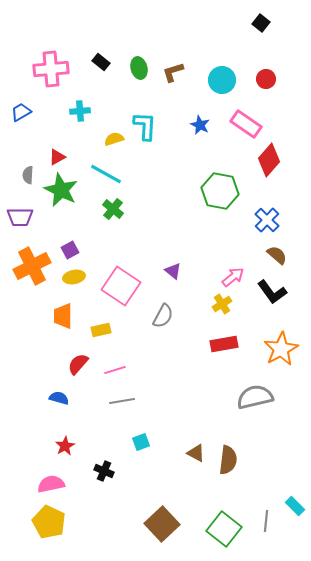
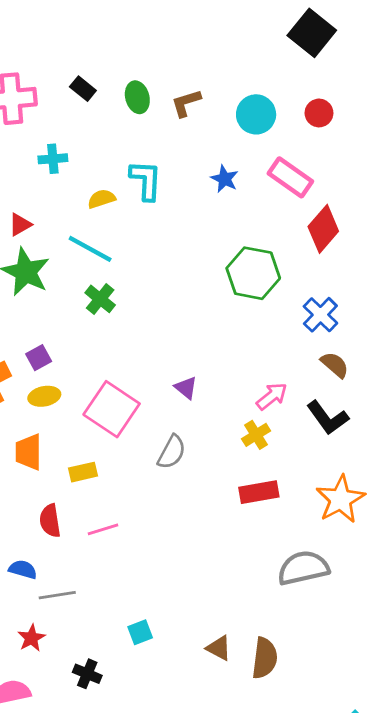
black square: (261, 23) -> (312, 33), size x1.8
red semicircle: (78, 364) -> (50, 521), turned -50
gray line: (122, 401) -> (57, 595), moved

